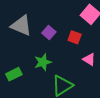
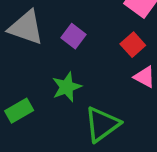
red square: (75, 37) -> (133, 45), moved, turned 32

